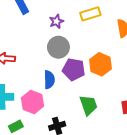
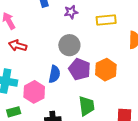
purple star: (56, 21) -> (71, 12), moved

